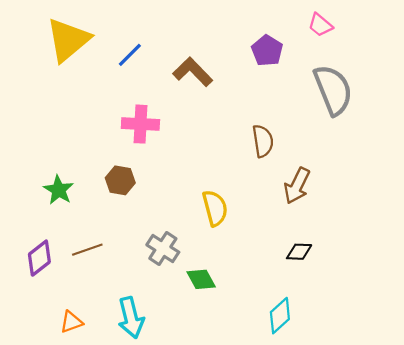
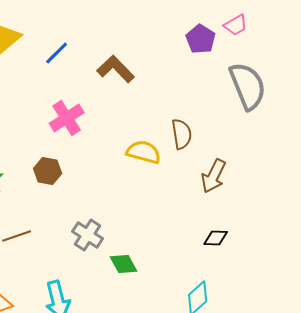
pink trapezoid: (320, 25) -> (236, 25), turned -70
purple pentagon: (267, 51) -> (201, 39), moved
pink cross: (140, 124) -> (67, 118), turned -36
yellow semicircle: (215, 208) -> (144, 152), moved, turned -60

